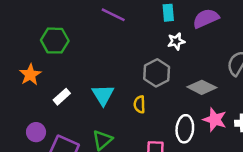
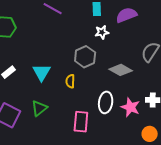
pink star: (215, 120) -> (130, 107), moved

